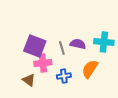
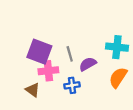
purple semicircle: (78, 44) -> (88, 64), moved, turned -42
orange semicircle: (90, 69) -> (118, 77), moved

